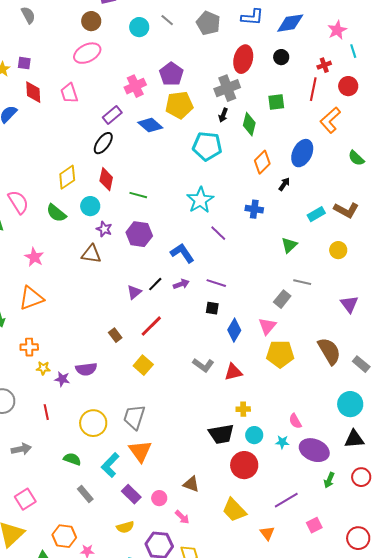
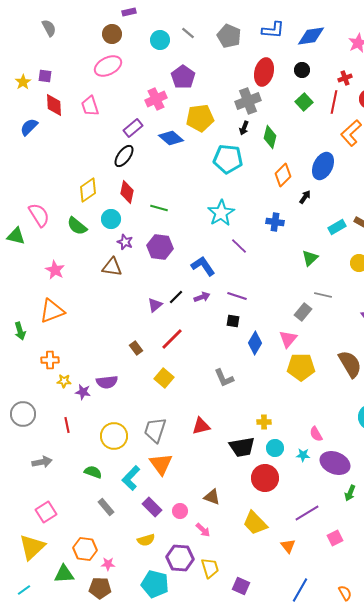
purple pentagon: (171, 74) -> (183, 77), moved
green square: (276, 102) -> (304, 102), moved, turned -36
gray L-shape: (203, 365) -> (224, 378), turned 30
red triangle: (233, 372) -> (201, 426), moved

